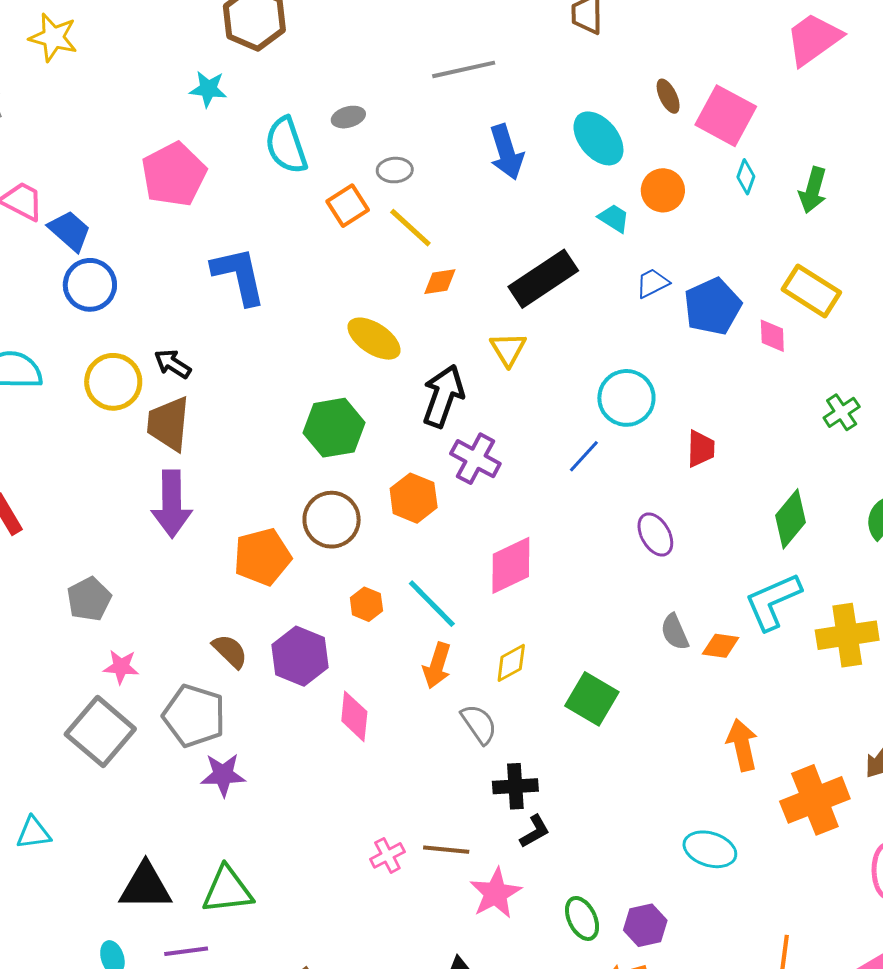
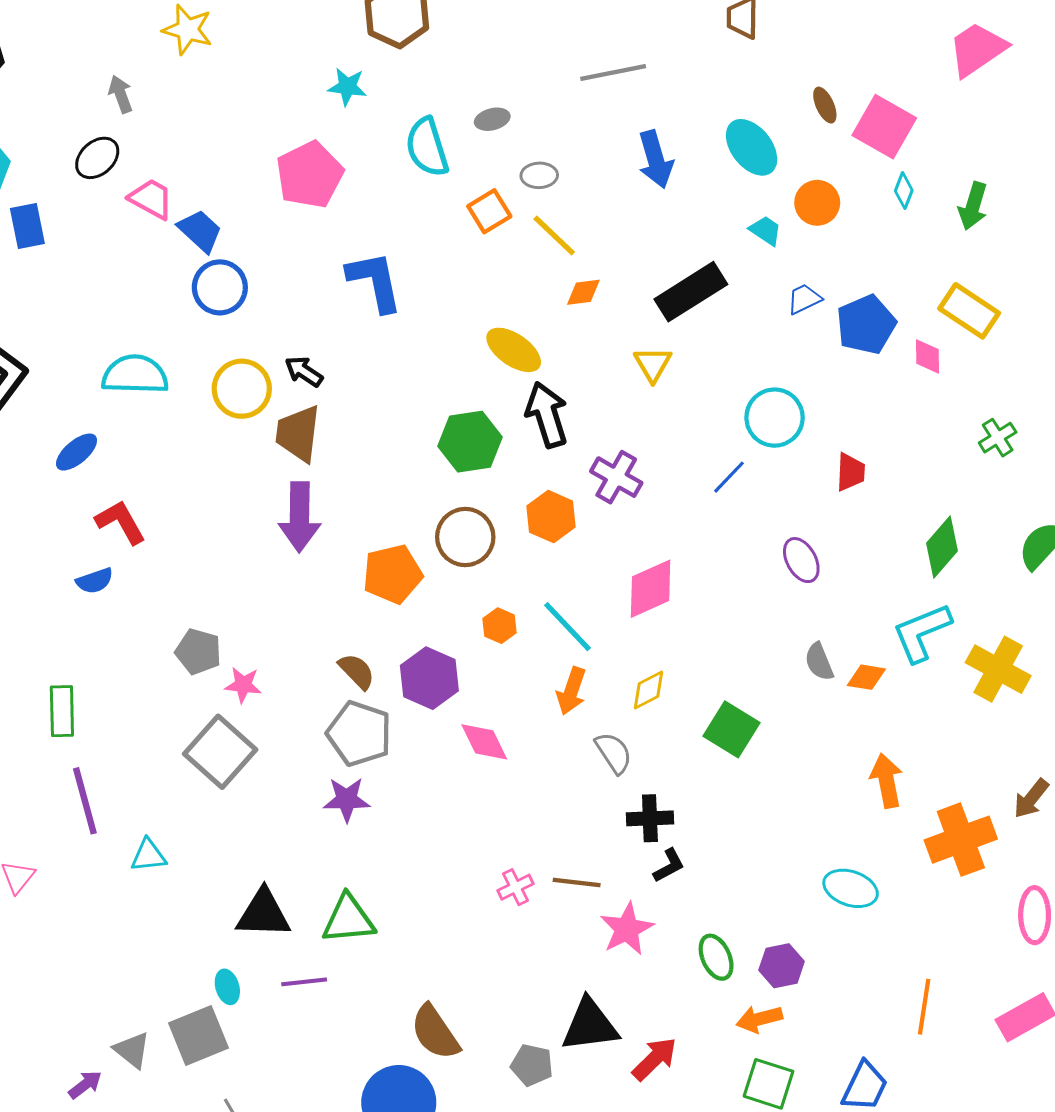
black arrow: (443, 396) -> (547, 415), moved, turned -38
gray pentagon: (89, 599) -> (198, 652), moved, turned -30
yellow cross: (847, 635) -> (998, 669), turned 36
gray pentagon: (194, 716) -> (359, 734), moved
pink diamond: (354, 716) -> (484, 742), turned -33

